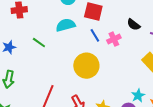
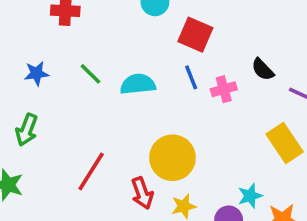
cyan semicircle: (66, 25) -> (138, 84), moved
yellow circle: (86, 66) -> (172, 158), moved

